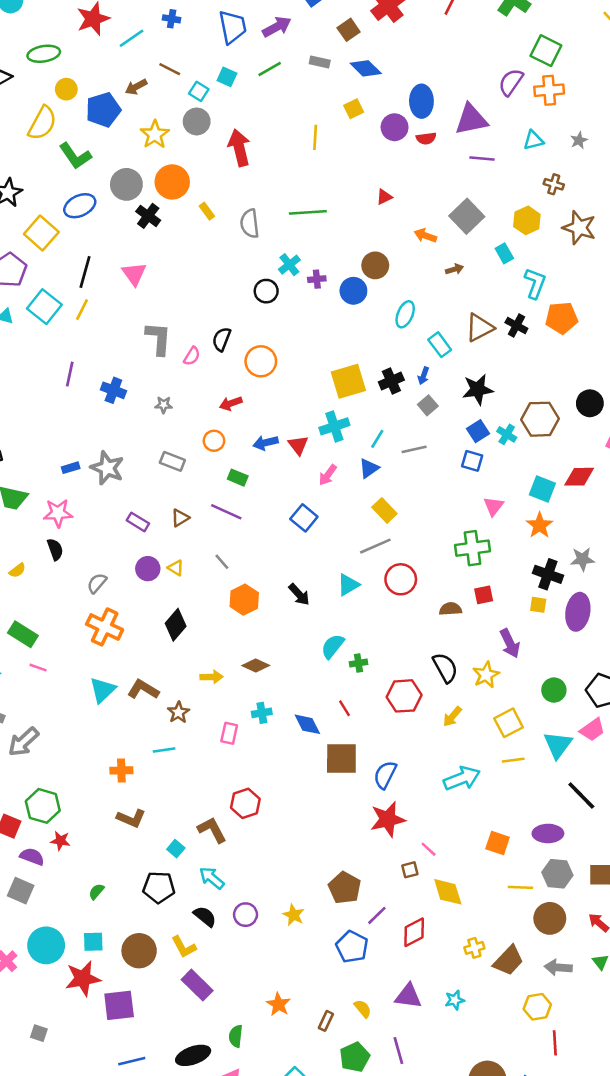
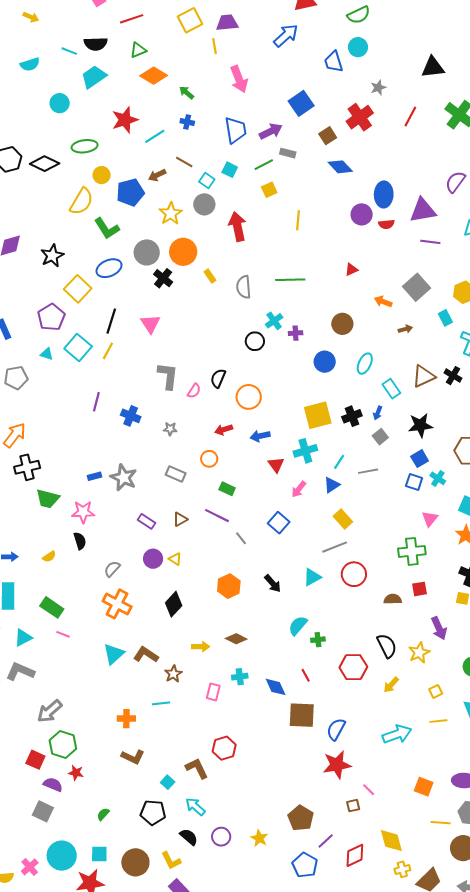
gray rectangle: (320, 62) -> (288, 153), moved
yellow square: (354, 109) -> (269, 190), moved
blue circle: (353, 291) -> (325, 362), moved
cyan cross: (507, 434) -> (438, 478), moved
blue arrow: (266, 443) -> (260, 436), moved
gray line: (222, 562) -> (241, 538), moved
yellow square: (509, 723) -> (436, 691), size x0.6
gray arrow: (23, 742) -> (50, 711), moved
yellow diamond: (448, 892) -> (391, 841), moved

